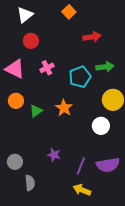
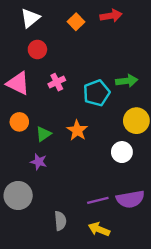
orange square: (69, 12) -> (76, 22), moved
red arrow: (92, 37) -> (111, 16), moved
purple star: (54, 155) -> (39, 162), moved
gray circle: (15, 162) -> (18, 195), size x1.5
purple line: (81, 166) -> (98, 200), turned 54
gray semicircle: (30, 183) -> (60, 221), moved

